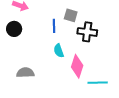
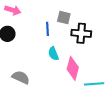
gray semicircle: (25, 73) -> (21, 77), turned 30

